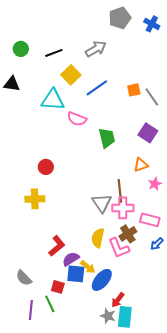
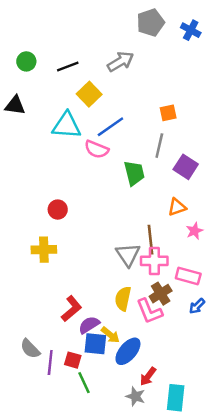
blue line: (97, 88) -> (110, 127), moved
gray line: (152, 97) -> (159, 146), moved, turned 48
green line: (50, 304) -> (84, 383), moved
purple line: (31, 310) -> (50, 363), moved
cyan rectangle: (125, 317) -> (176, 398), moved

